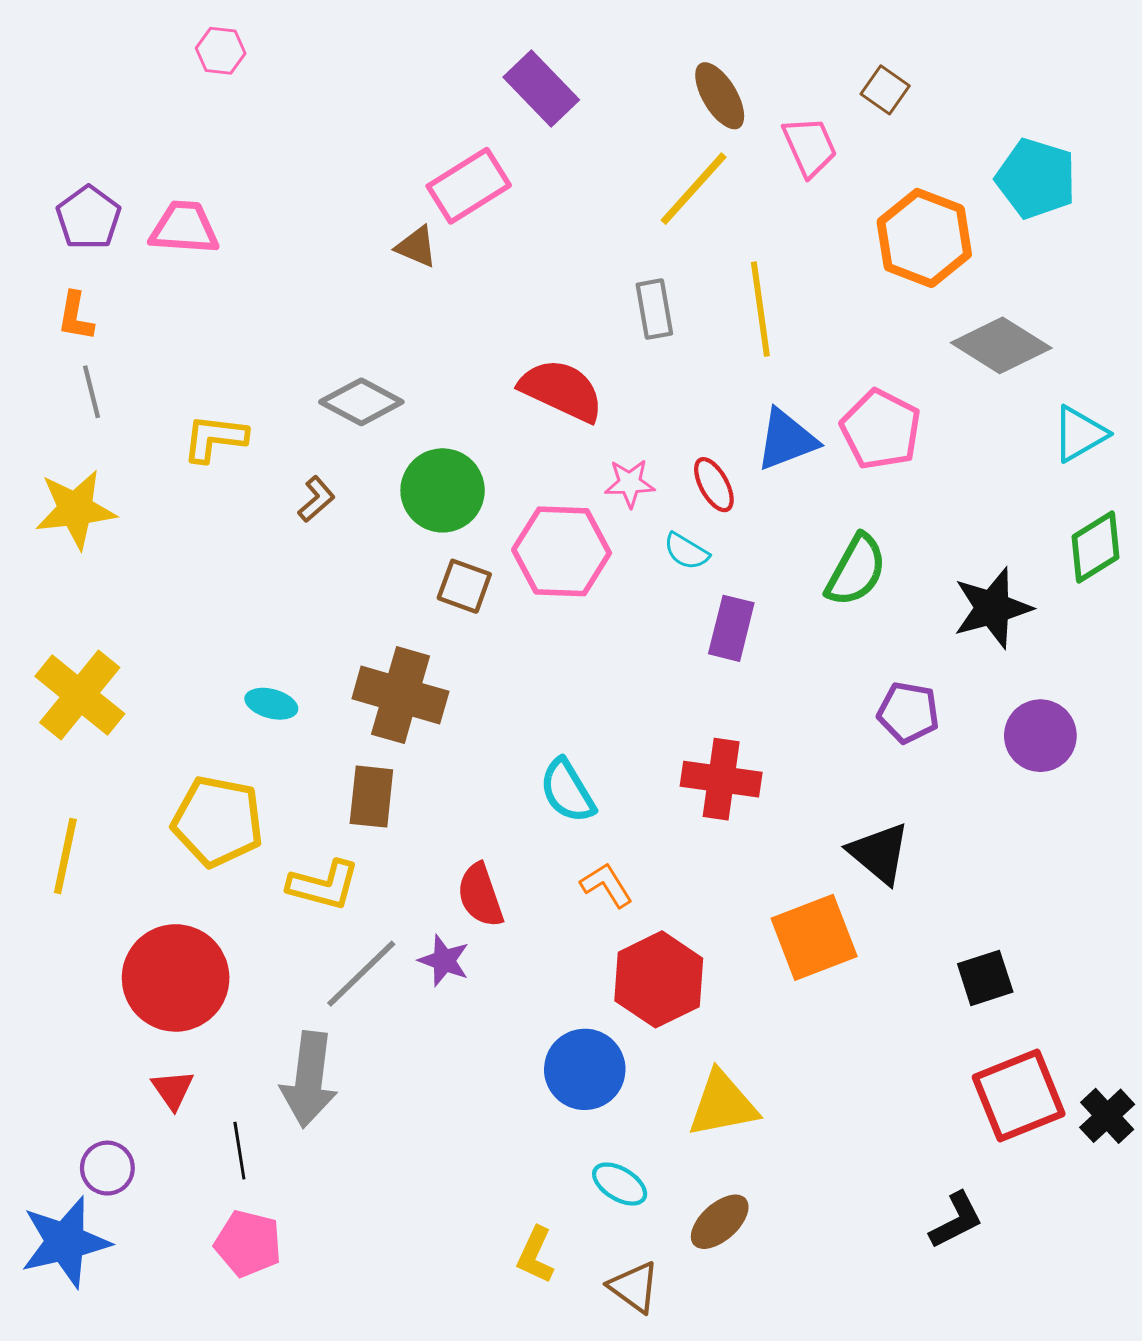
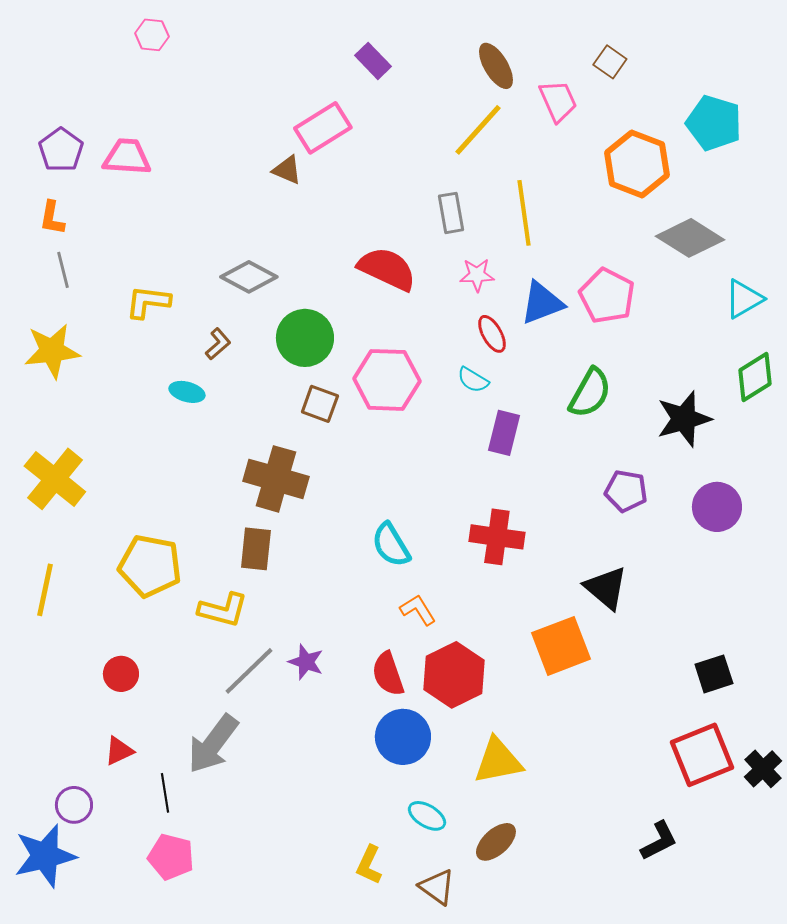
purple rectangle: (541, 89) -> (373, 61), size x0.7
pink star: (630, 483) -> (477, 275), moved
cyan ellipse: (271, 704) -> (187, 392), moved
red semicircle: (480, 895) -> (388, 674), moved
red circle: (176, 978) -> (121, 674), size x0.5
black square: (985, 978) -> (714, 674), moved
gray arrow: (309, 1080) -> (213, 744), turned 30
red triangle: (173, 1090) -> (119, 751), turned 40

